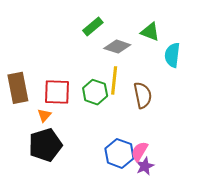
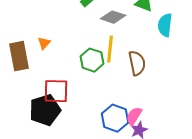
red square: (57, 92) -> (56, 91), moved
orange triangle: (44, 115) -> (44, 43), moved

